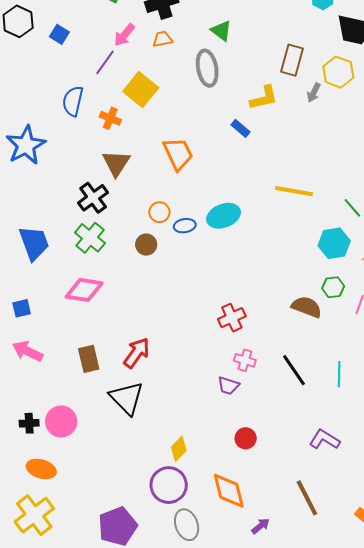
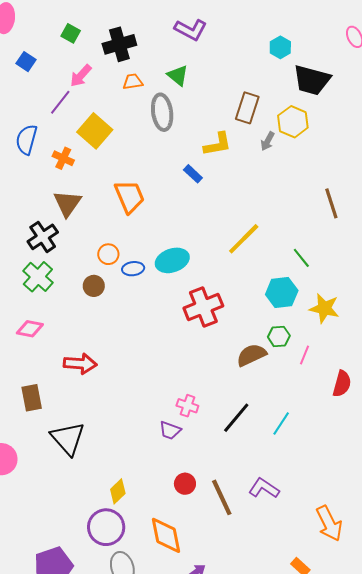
blue square: (59, 34) -> (26, 62), moved
orange trapezoid: (162, 39) -> (133, 82), moved
yellow line: (294, 191) -> (244, 239), turned -57
pink diamond: (84, 290) -> (30, 329), size x0.7
brown semicircle: (307, 307) -> (251, 355), turned -48
red cross: (232, 318) -> (203, 307), moved, size x1.4
red arrow: (137, 353) -> (80, 364), moved, turned 56
black line: (294, 370) -> (236, 418), turned 72
cyan line: (339, 374) -> (281, 424), turned 30
brown line: (307, 498) -> (222, 497), moved

